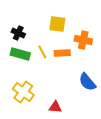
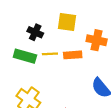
black cross: (18, 33) -> (35, 32), moved
yellow line: (42, 52) -> (50, 54), turned -64

